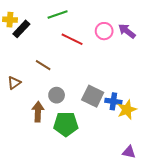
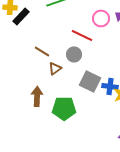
red line: (72, 39) -> (82, 35), moved
brown triangle: (14, 83) -> (55, 68), moved
gray circle: (57, 95) -> (74, 54), moved

